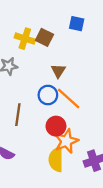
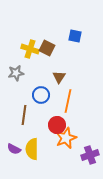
blue circle: (48, 95) -> (41, 95), moved
orange line: (69, 98) -> (68, 101), turned 60
yellow semicircle: (56, 160) -> (32, 149), moved

